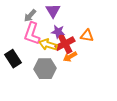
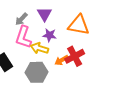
orange triangle: (87, 36) -> (79, 25), moved, size x1.6
red cross: (65, 44) -> (75, 56), moved

